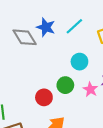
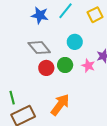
gray diamond: (25, 37) -> (39, 48), moved
red circle: (44, 97) -> (46, 68), moved

